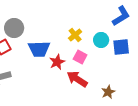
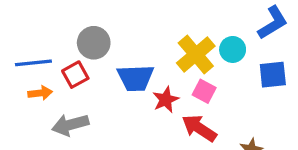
yellow cross: (75, 35) -> (196, 54), size x1.6
cyan circle: (101, 40) -> (233, 49), moved

